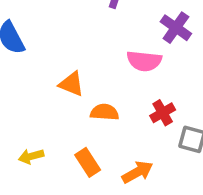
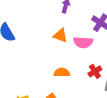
orange triangle: (71, 84) -> (60, 35), moved

